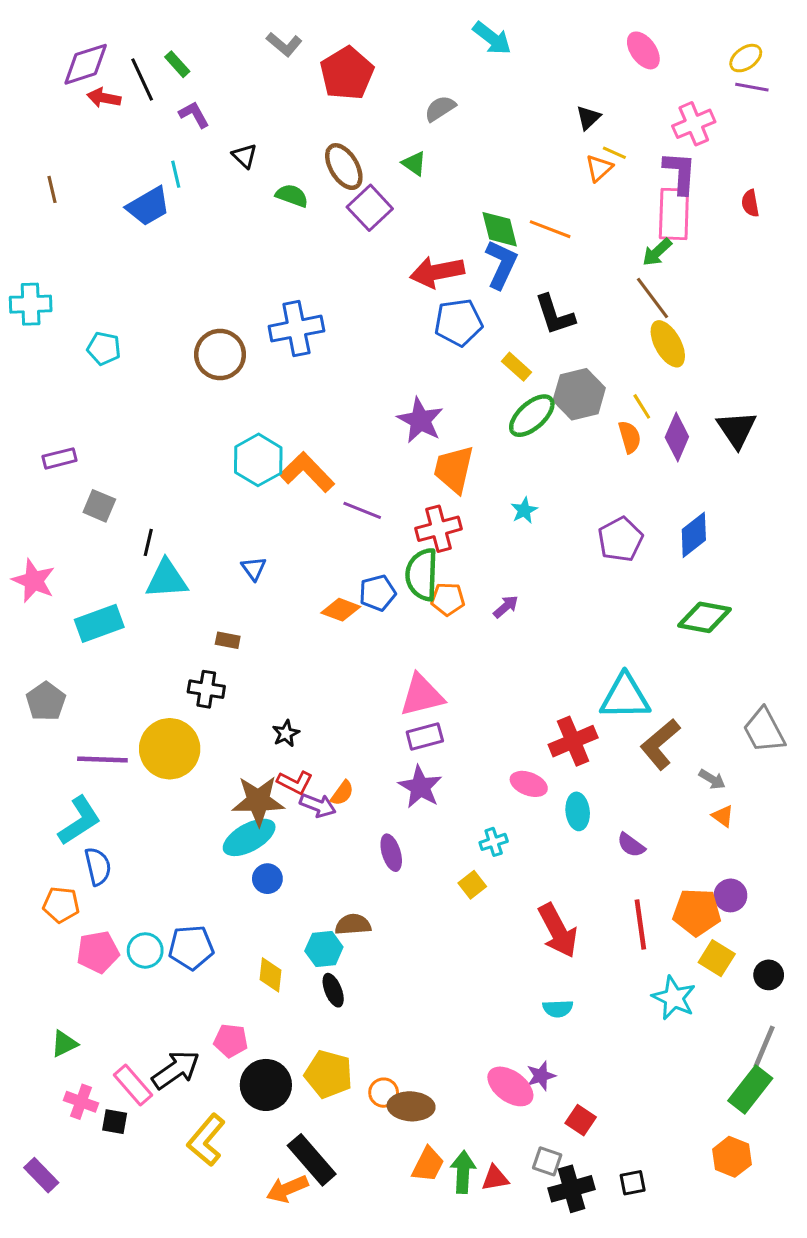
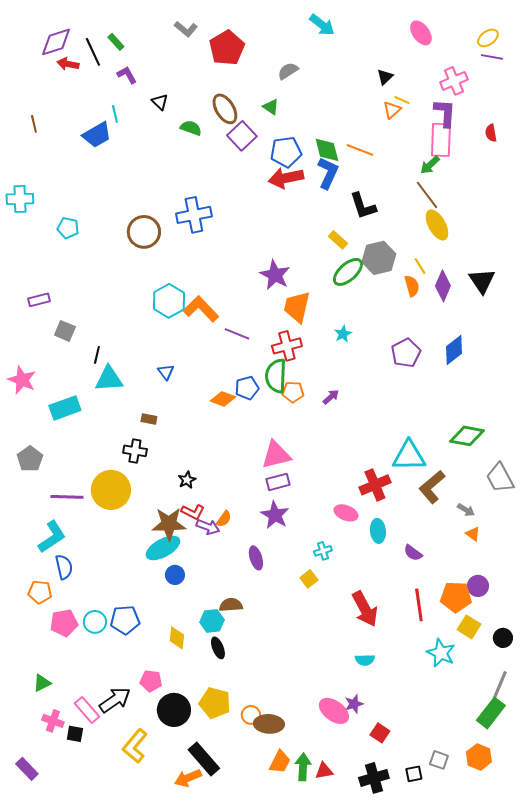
blue pentagon: (458, 322) -> (286, 152), moved
green diamond: (704, 617) -> (467, 436), moved
gray square: (547, 1161) -> (439, 760), moved

